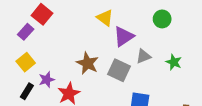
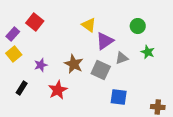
purple rectangle: (26, 32) -> (13, 34), moved
yellow square: (26, 62) -> (14, 54), moved
green star: (174, 62) -> (148, 52), moved
purple star: (47, 80) -> (41, 65), moved

